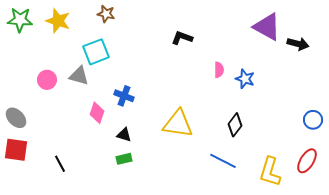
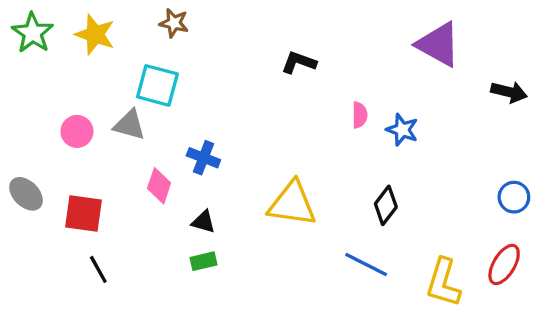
green star: (20, 20) -> (33, 33), turned 30
black arrow: (298, 44) -> (509, 92), moved
cyan square: (96, 52) -> (157, 85), turned 36
red square: (16, 150) -> (84, 214), moved

